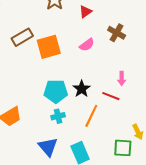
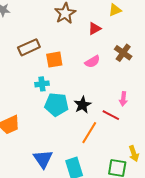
orange square: (49, 47) -> (54, 60), size x0.7
cyan cross: (58, 116) -> (42, 84), moved

